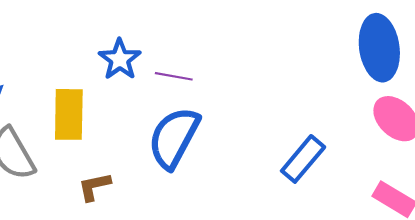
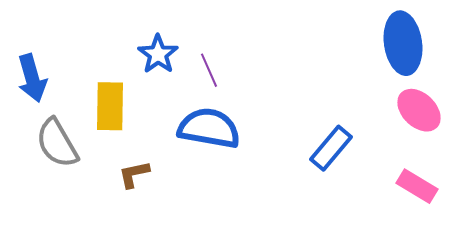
purple line: (174, 76) -> (209, 70), turned 56
blue semicircle: (174, 138) -> (209, 128), turned 72

